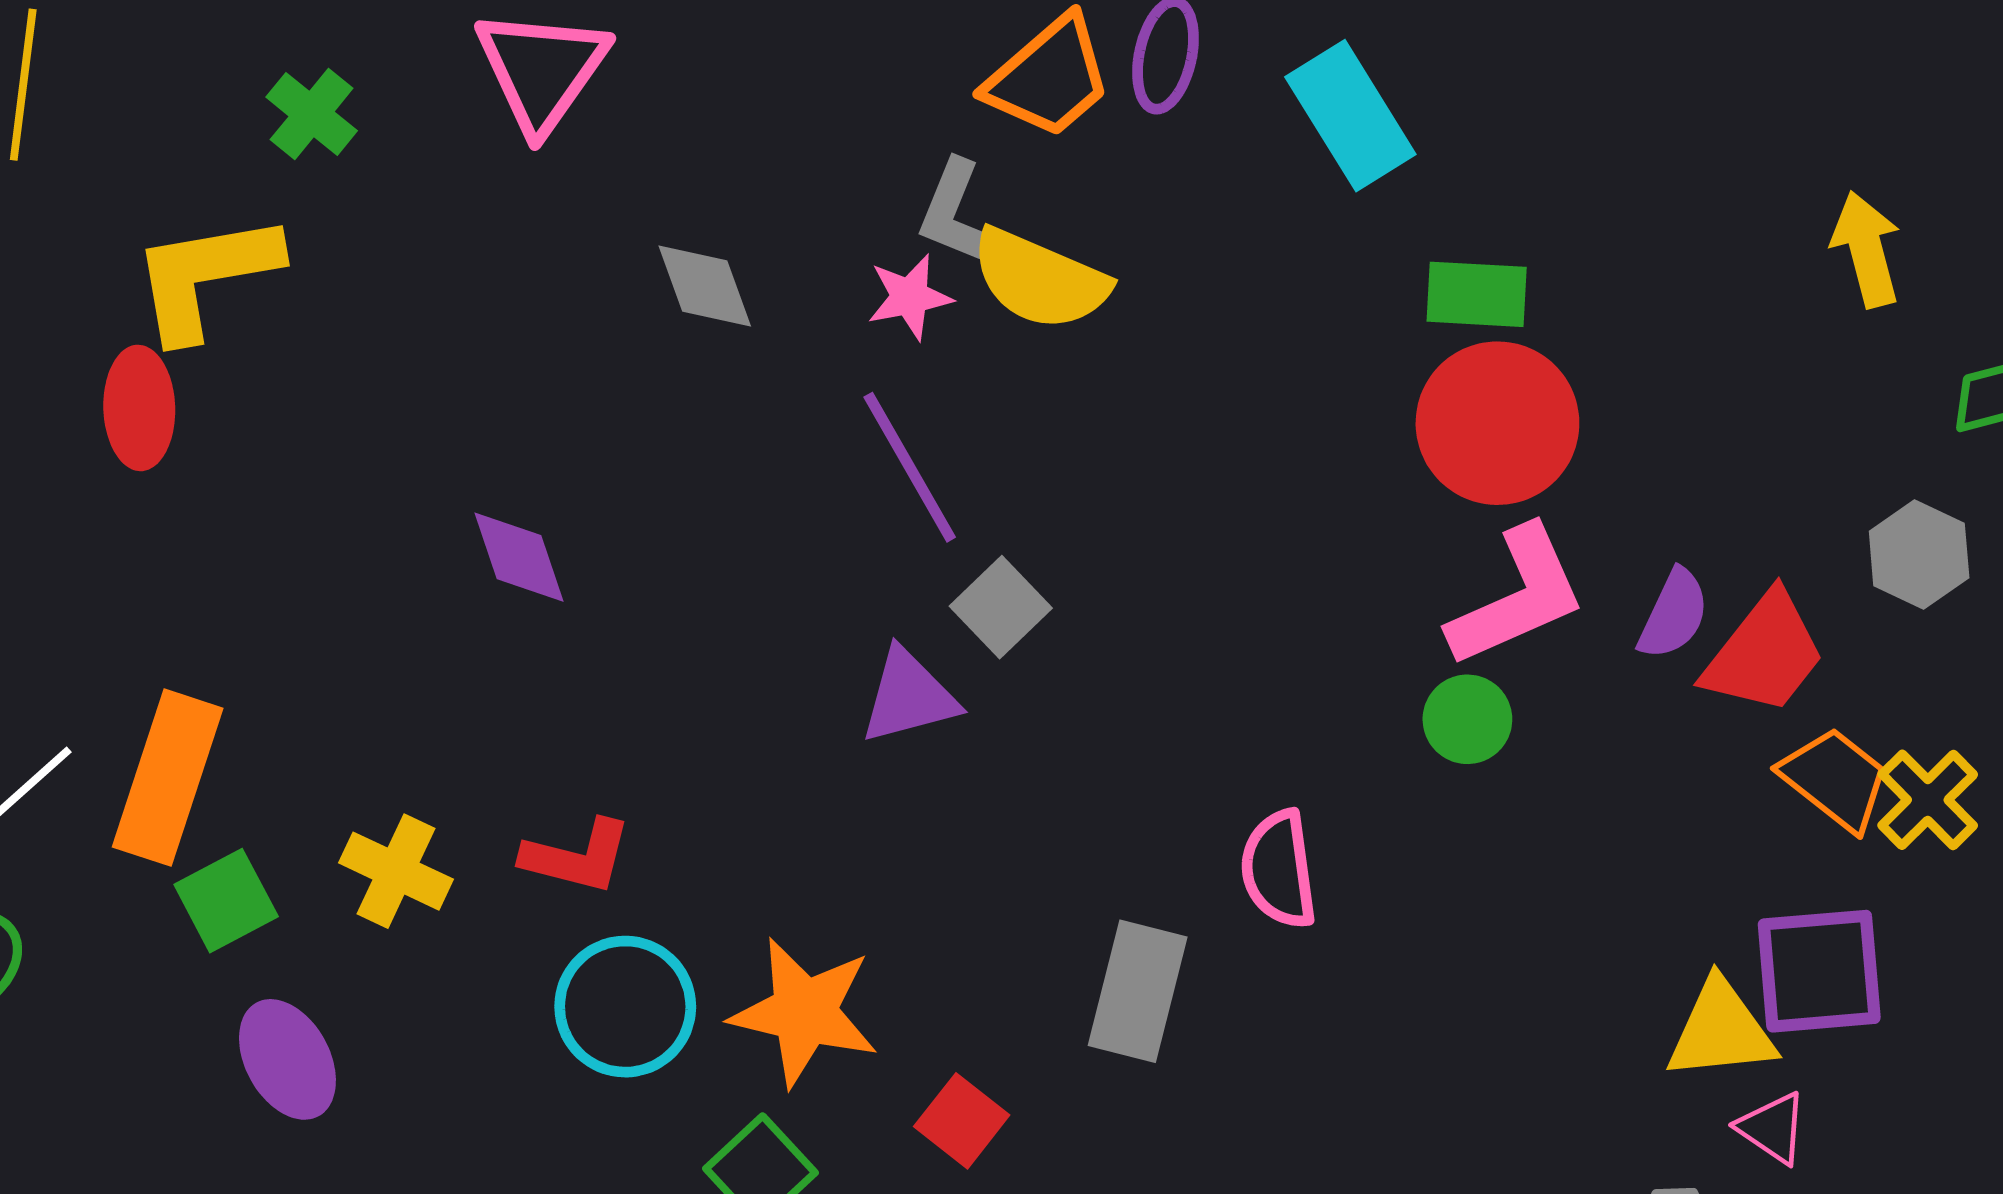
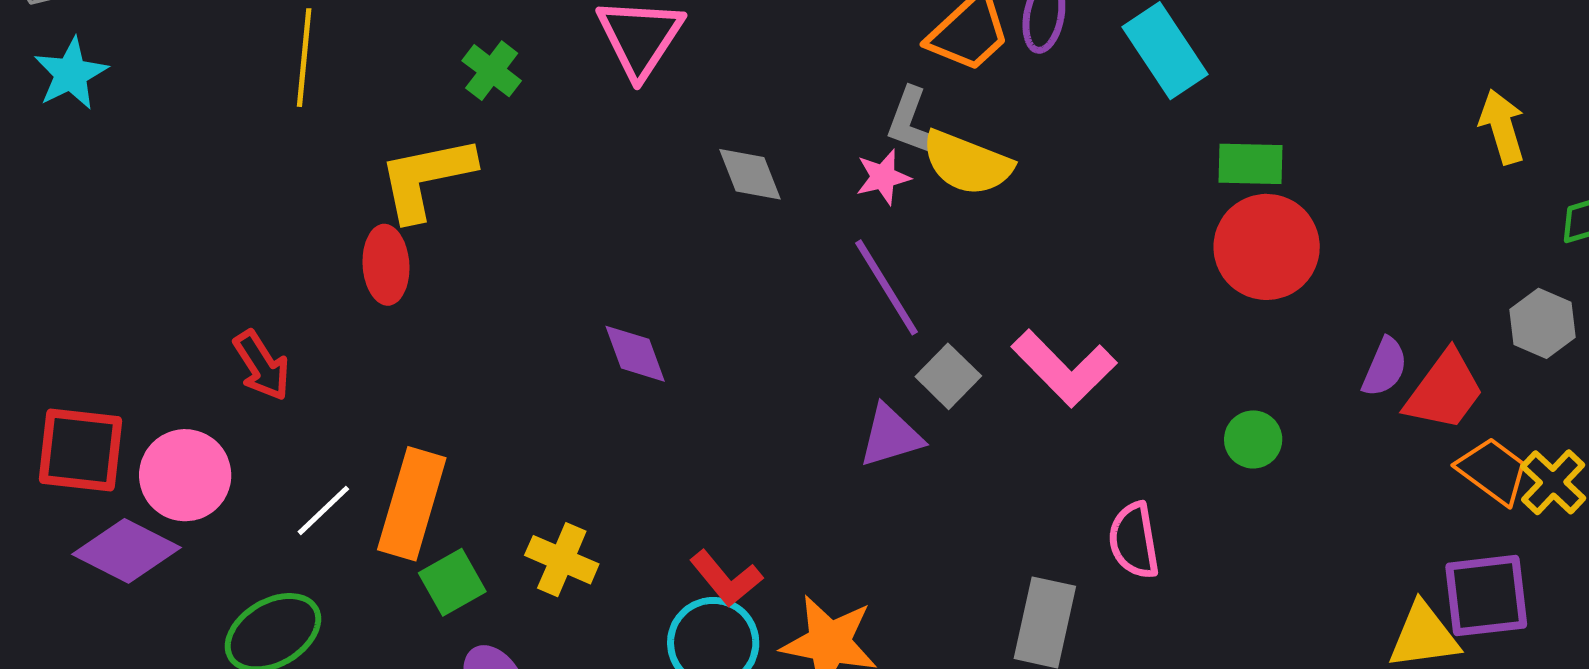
pink L-shape: (1517, 597) -> (1064, 368), moved, turned 71
red L-shape: (577, 857) -> (726, 578), moved, turned 38

